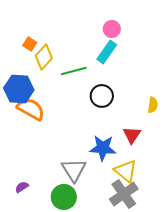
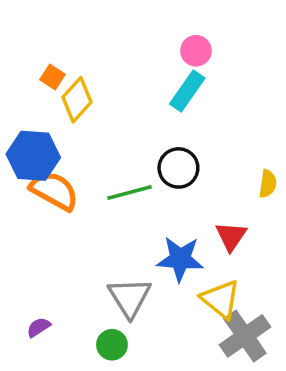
green line: (74, 71) -> (129, 192), moved
gray cross: (124, 194) -> (245, 336), moved
green circle: (64, 197) -> (112, 345), size x0.7

